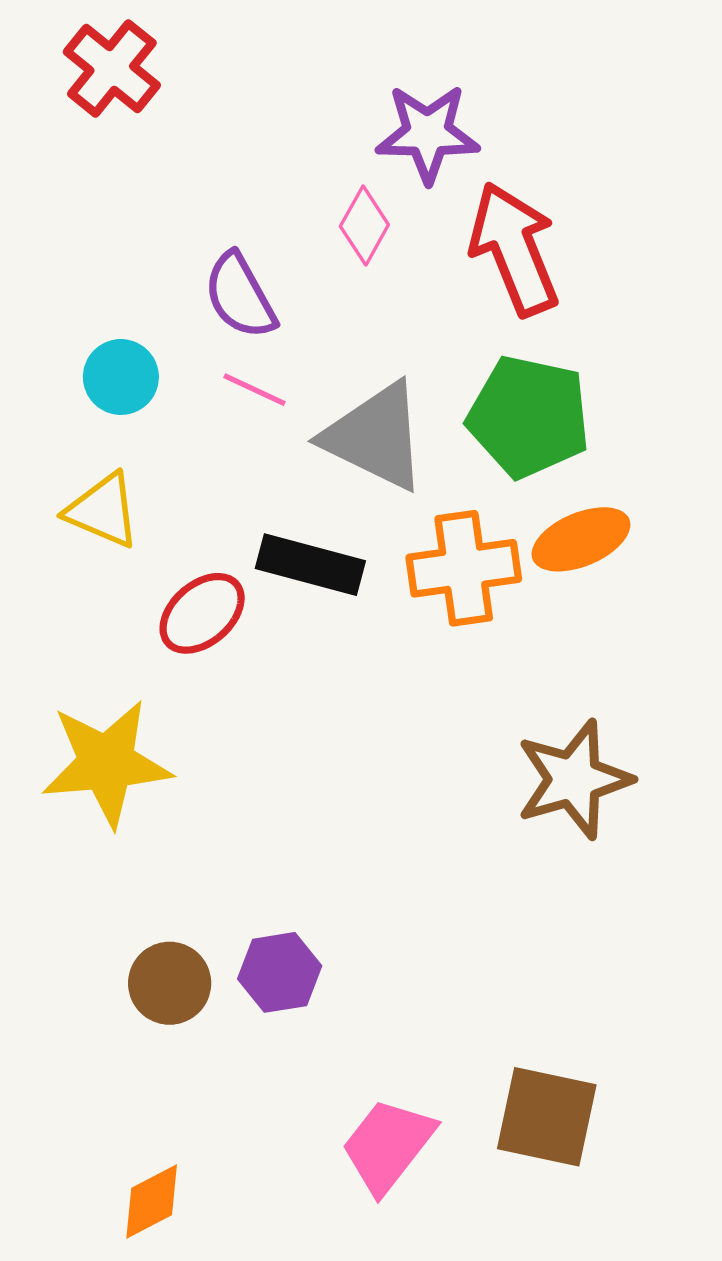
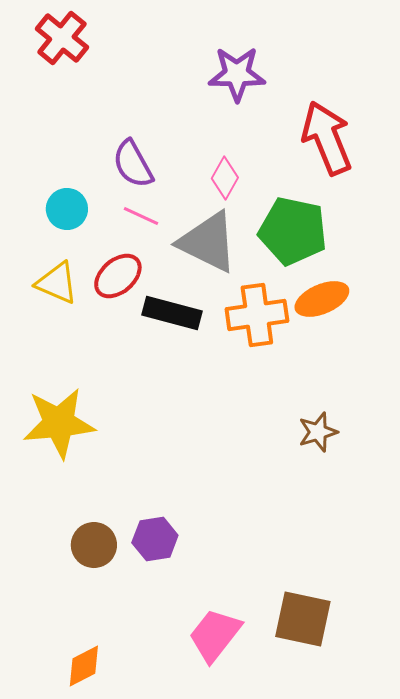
pink diamond: (364, 225) -> (225, 178), moved
red arrow: (514, 249) -> (327, 138), moved
red ellipse: (202, 613) -> (118, 276), moved
brown star: (574, 779) -> (318, 432), size x0.6

